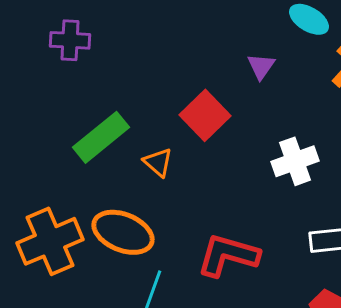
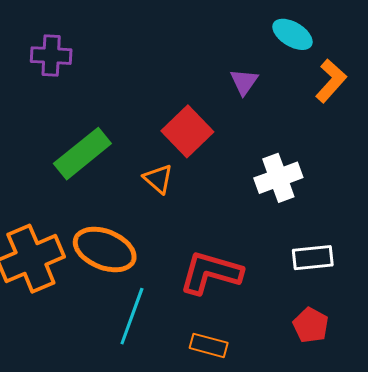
orange triangle: (158, 162) -> (158, 179), moved

